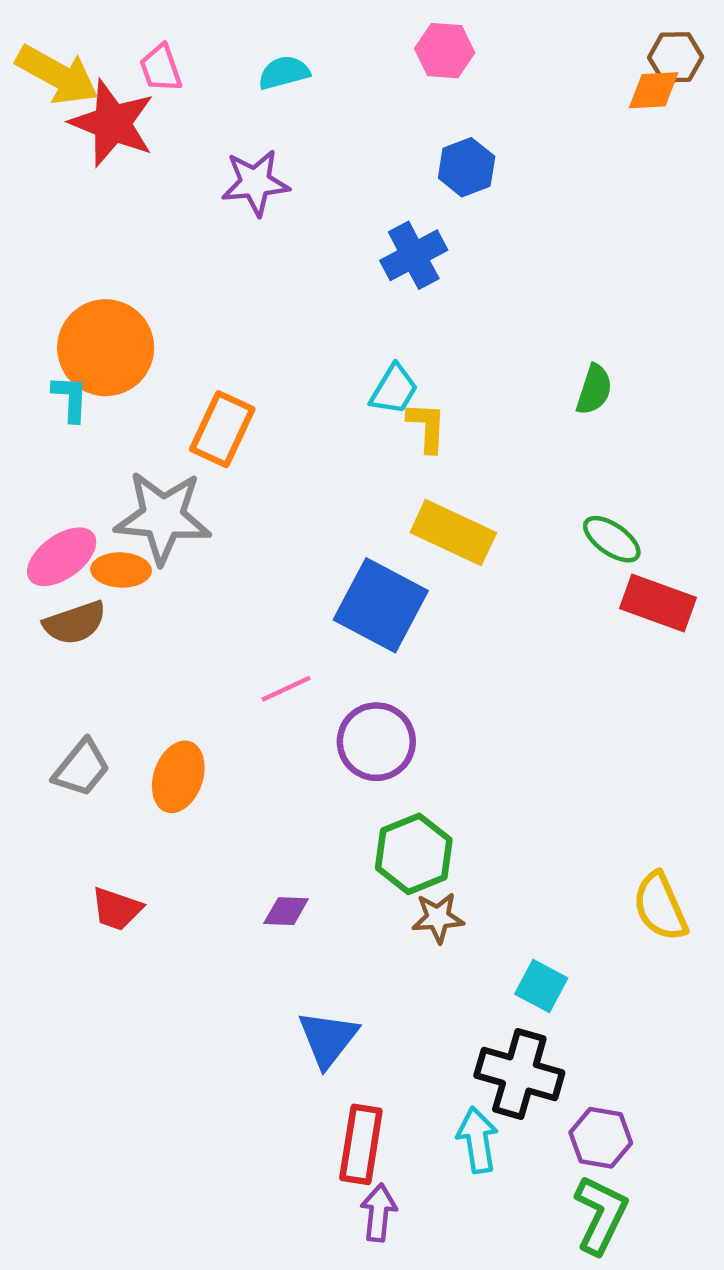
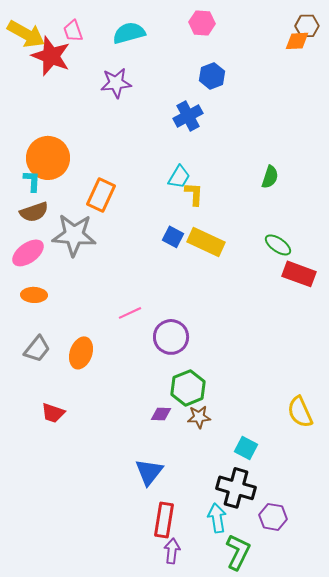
cyan semicircle: (284, 73) -> (129, 33), size x1.4
orange ellipse: (121, 570) -> (34, 295), moved
blue square: (381, 605) -> (173, 237), moved, size x0.5
brown semicircle: (75, 623) -> (34, 212), moved
purple diamond: (286, 911) -> (161, 414), moved
green L-shape: (601, 1215) -> (238, 552), moved

